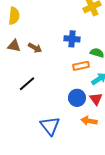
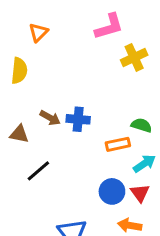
blue cross: (72, 39) -> (78, 119), moved
brown triangle: (14, 46) -> (19, 134), moved

